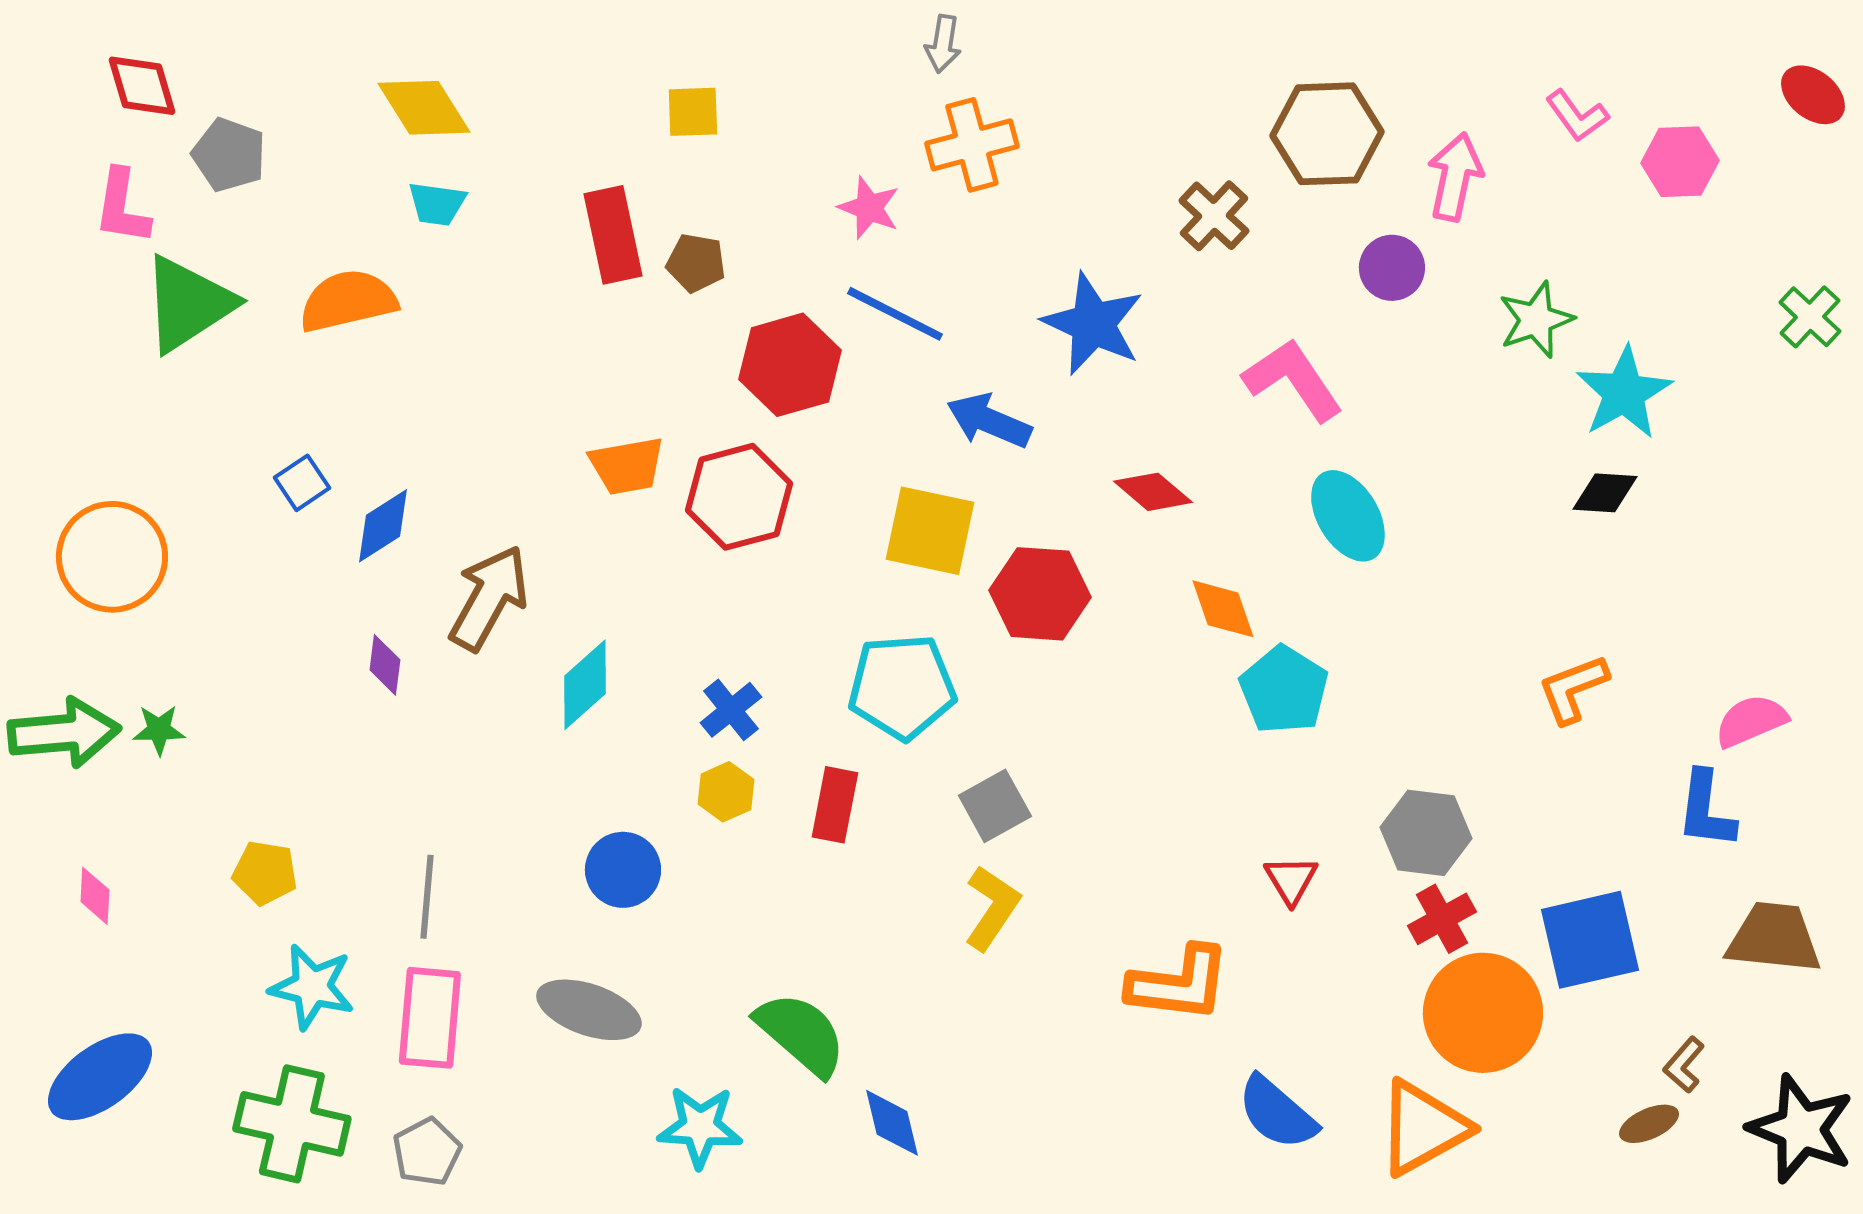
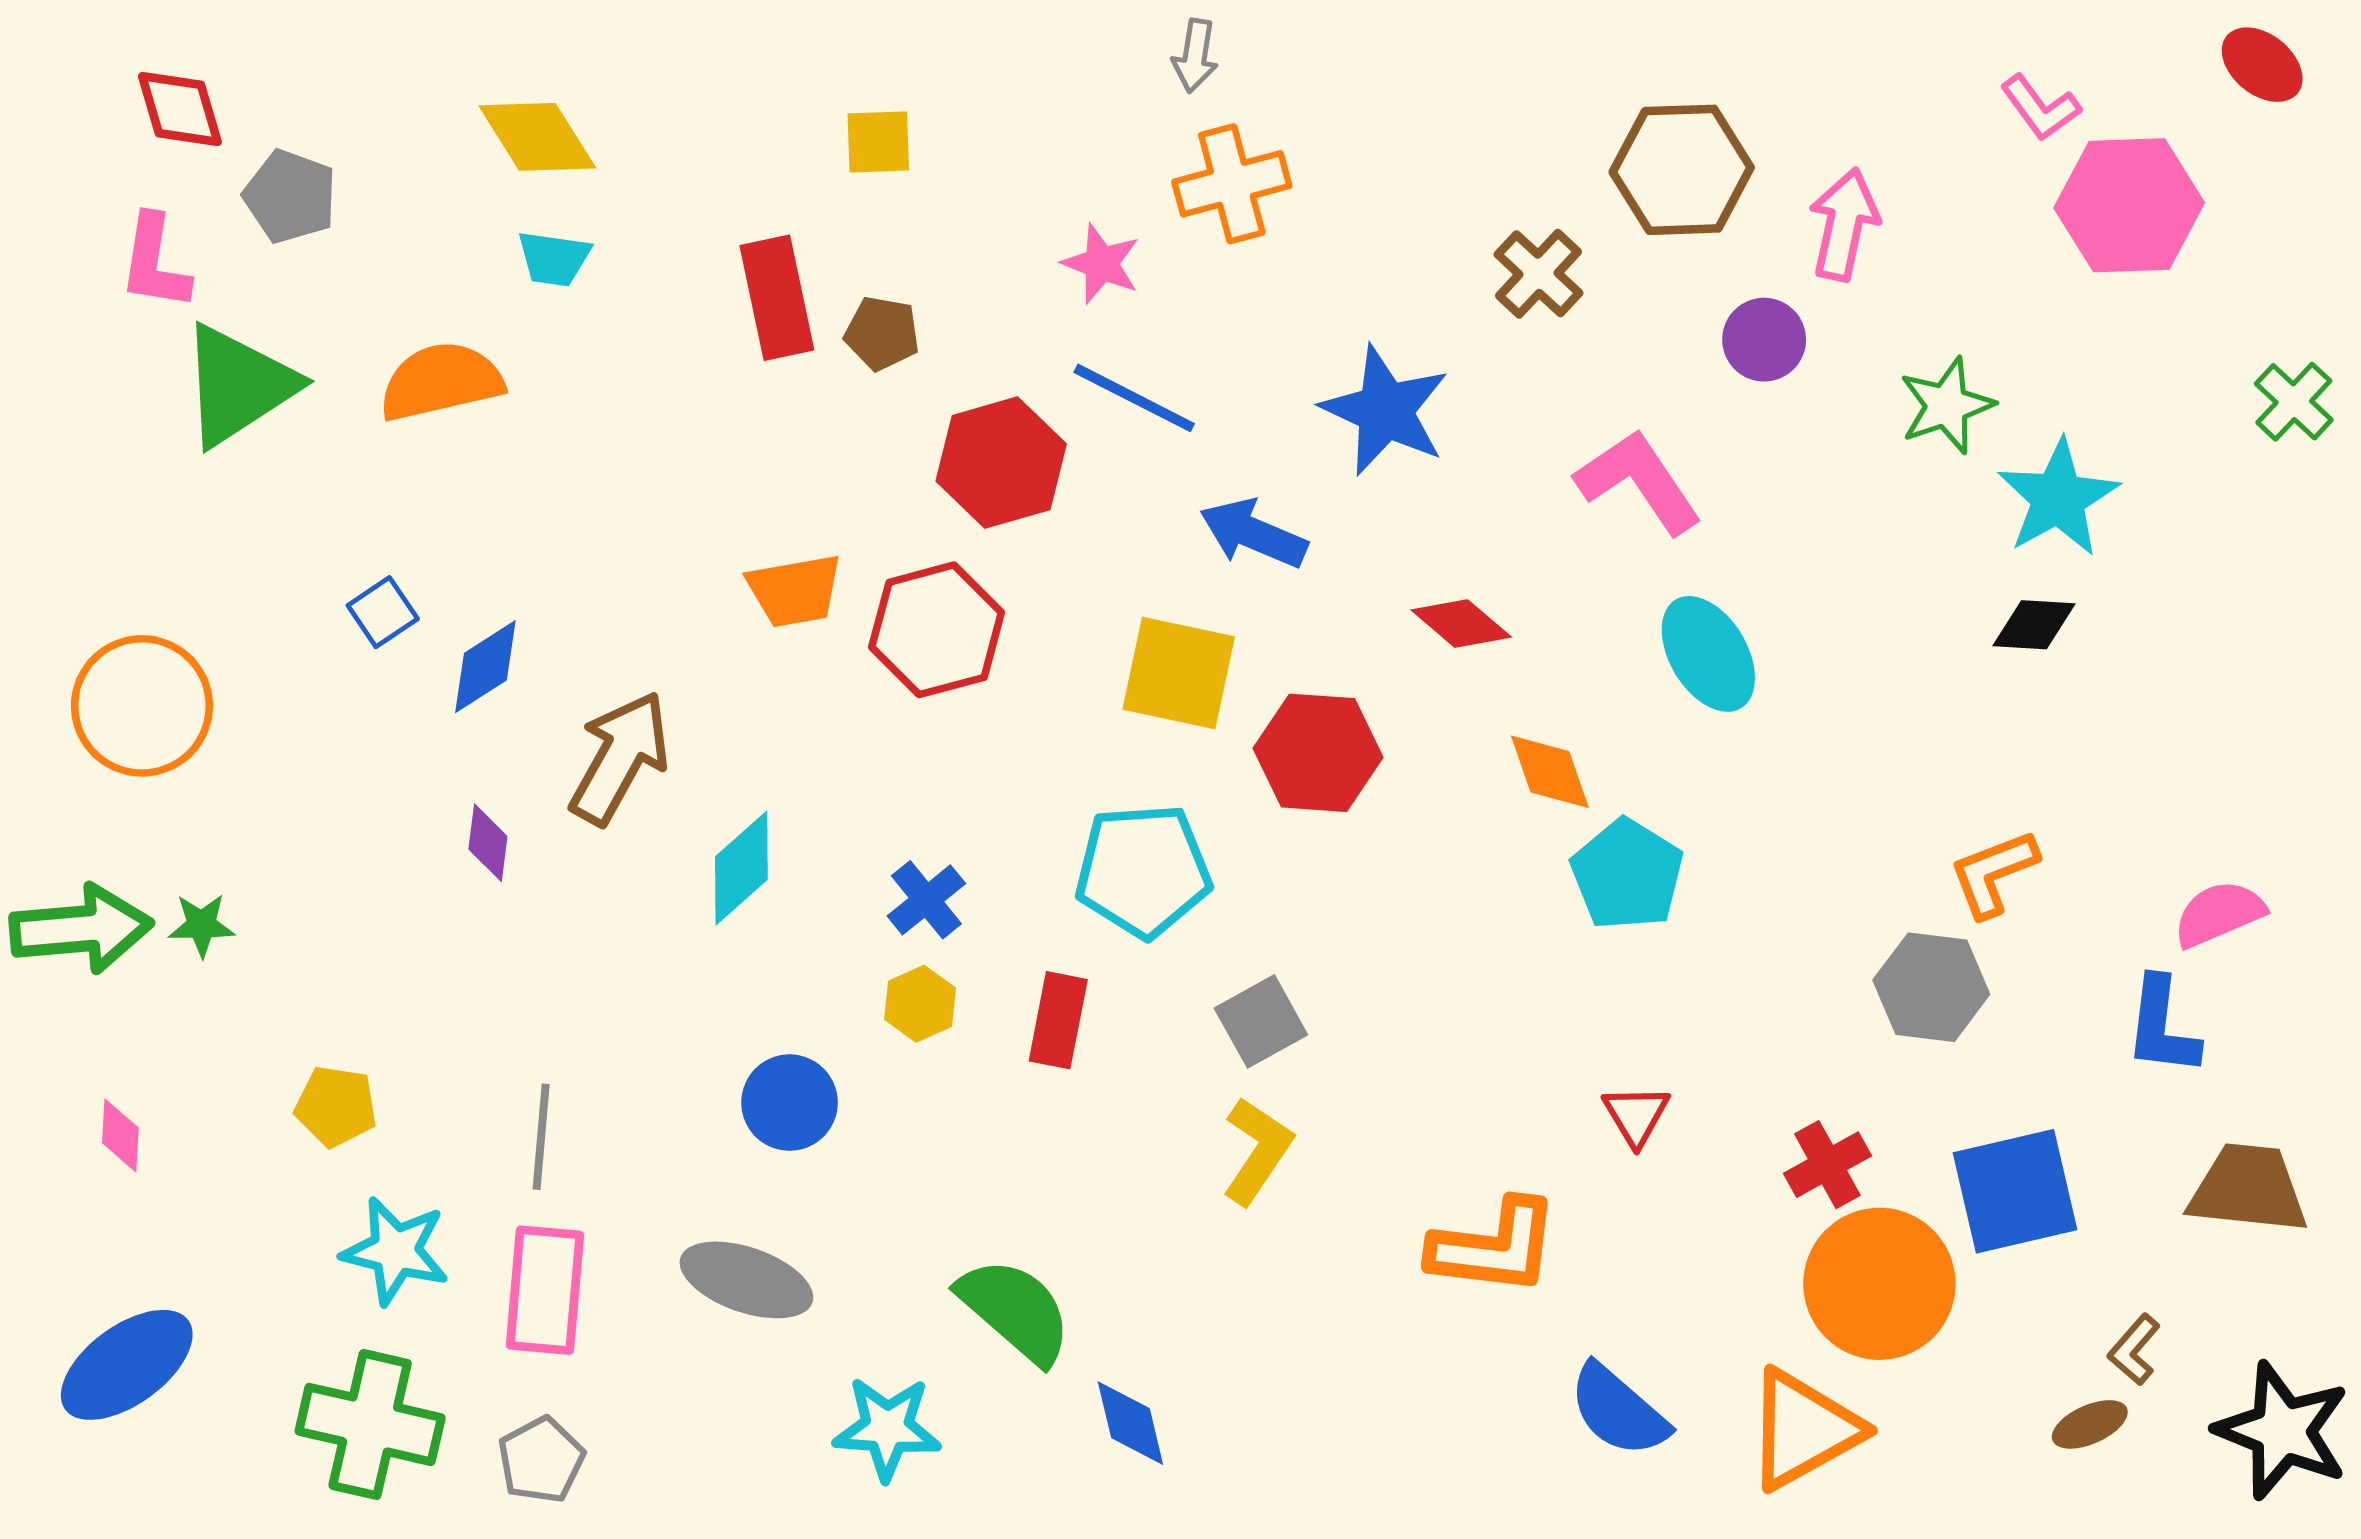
red ellipse: (1813, 95) -> (2262, 65), moved
pink L-shape: (1577, 116) -> (2040, 108), moved
pink hexagon: (1680, 162) -> (2129, 205), size x1.5
gray hexagon: (1426, 833) -> (1931, 987), moved

